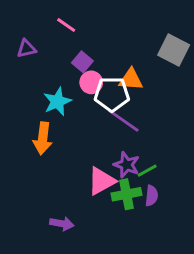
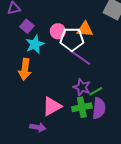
purple square: (82, 62) -> (27, 26), moved
pink triangle: (102, 181) -> (52, 106), moved
purple semicircle: (152, 196) -> (99, 108), size x1.5

